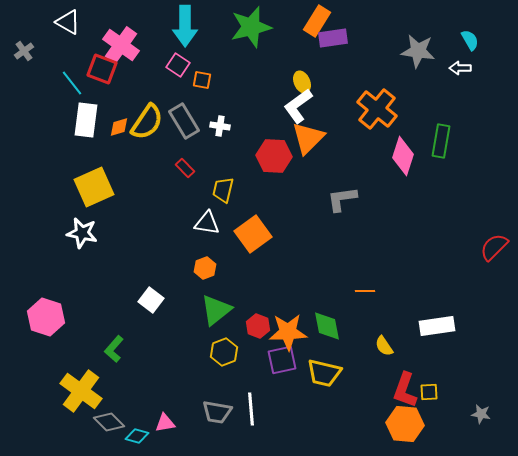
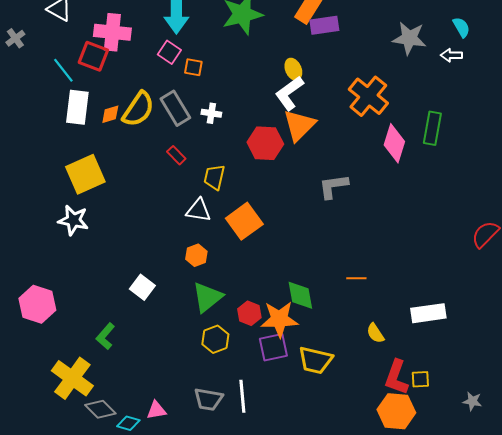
pink cross: (121, 45) -> (112, 32), turned -30
green diamond: (327, 326) -> (300, 295), moved

